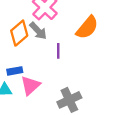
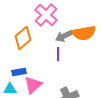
orange semicircle: (87, 28) -> (84, 33), turned 40
gray arrow: (38, 31) -> (64, 36), moved, turned 108

